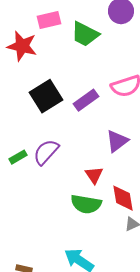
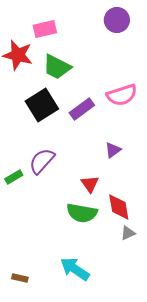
green trapezoid: (85, 34) -> (57, 67), moved
purple triangle: (117, 141) -> (113, 150), size x0.7
green rectangle: (18, 157) -> (14, 177), moved

